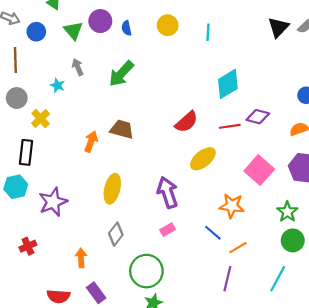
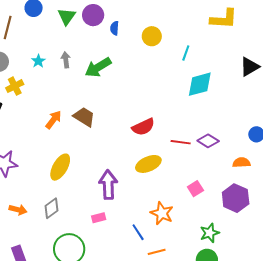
gray arrow: (78, 67) -> (66, 60), moved
cyan diamond: (228, 84) -> (200, 84), moved
pink square: (259, 170) -> (195, 189), size x0.6
orange arrow: (81, 258) -> (18, 210), moved, turned 90

